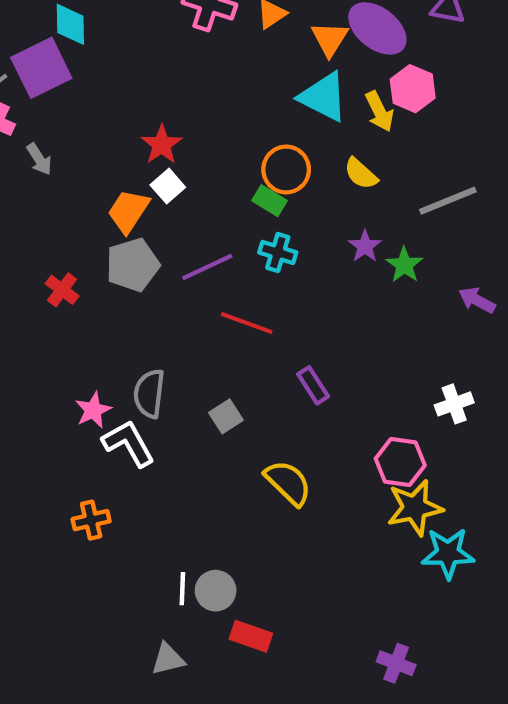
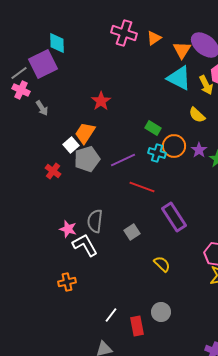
orange circle: (286, 170) -> (174, 146), moved
white square: (168, 186) -> (71, 145), moved
purple rectangle: (313, 385) -> (174, 217), size x1.6
pink star: (93, 410) -> (68, 229), turned -30
yellow semicircle: (288, 483) -> (162, 264), size x0.7
white line: (182, 589) -> (111, 315), turned 35
gray circle: (216, 591) -> (161, 312), moved
red rectangle: (251, 636) -> (137, 326), moved, turned 60

